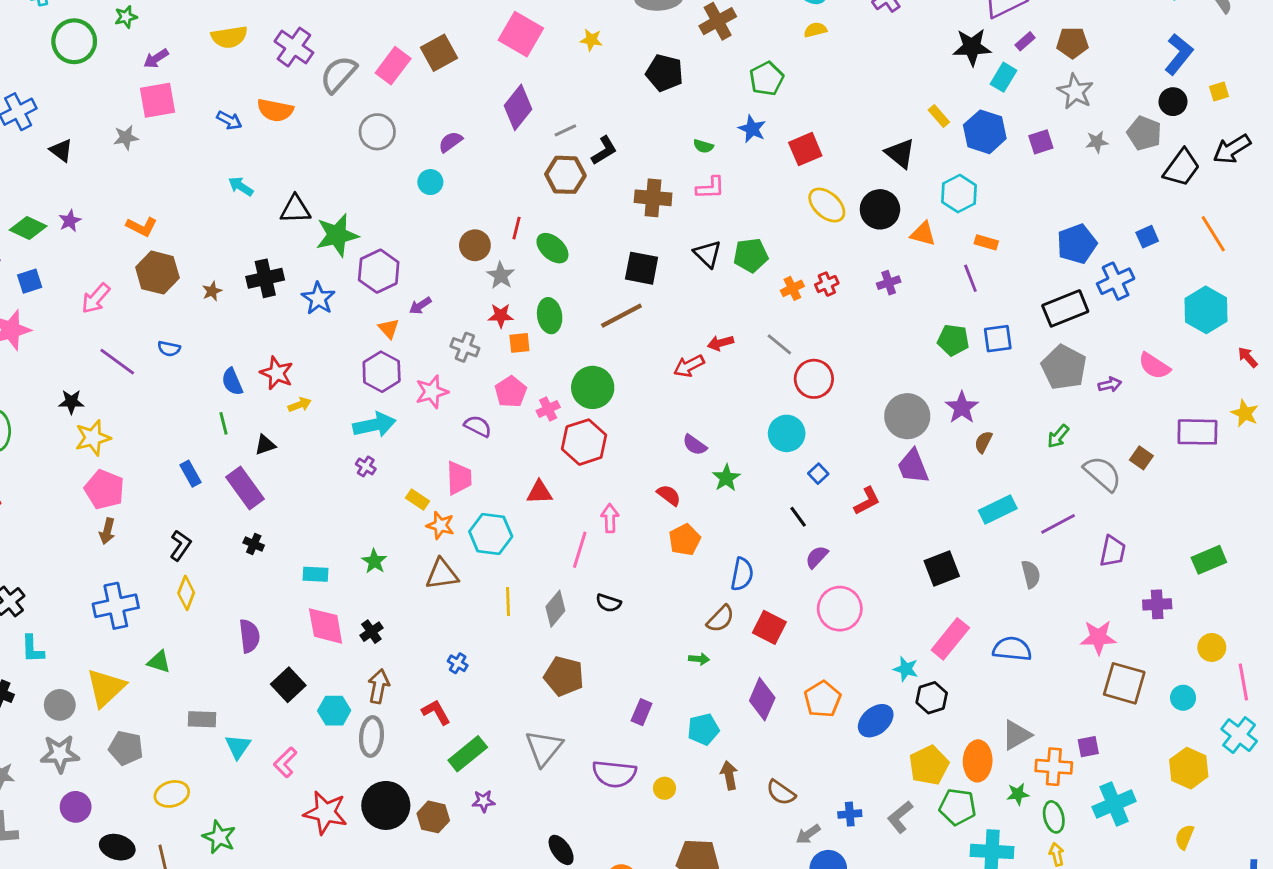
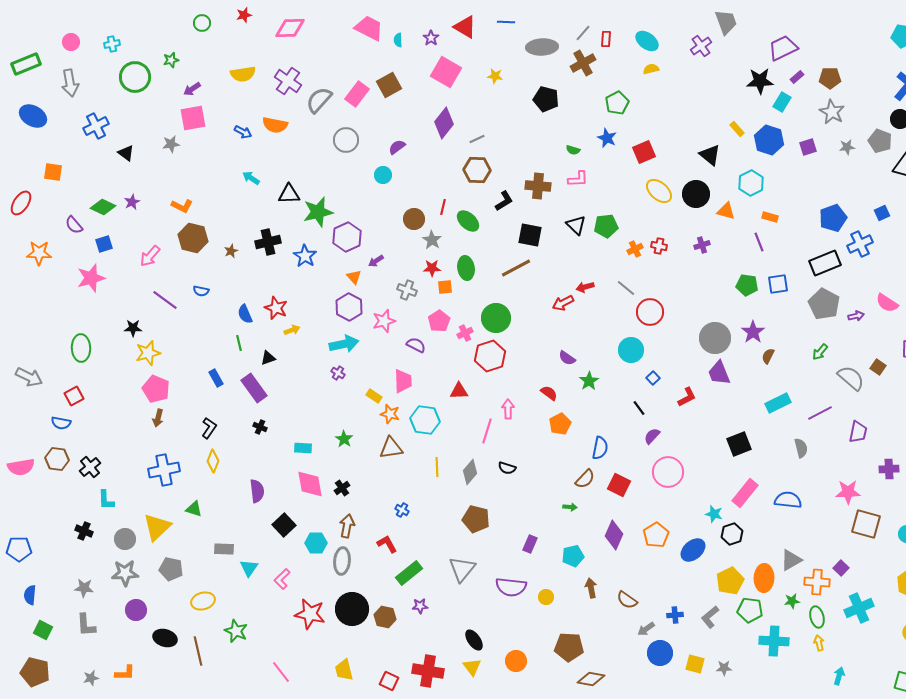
black L-shape: (604, 150) -> (504, 201), moved
red cross: (827, 284) -> (659, 246), turned 35
purple square: (1088, 747) -> (841, 568), turned -35

